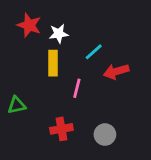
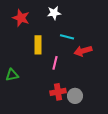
white star: (59, 34) -> (54, 13), moved
cyan line: (94, 52) -> (67, 37), turned 56
red cross: (61, 129) -> (58, 92), moved

